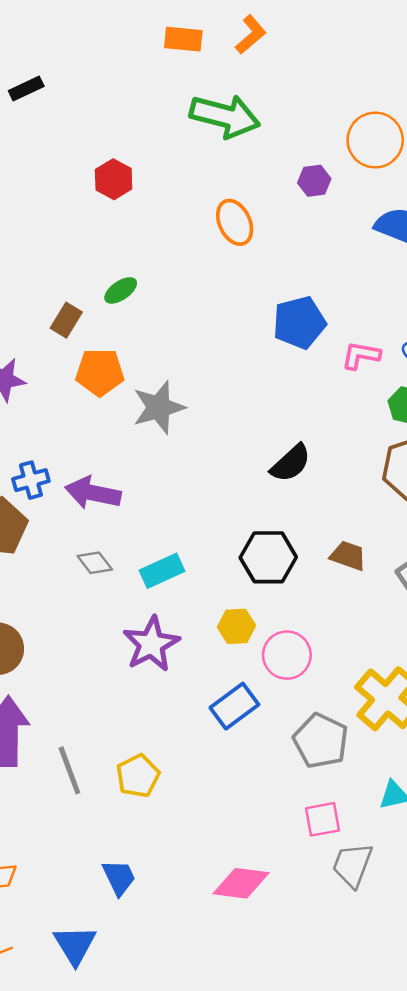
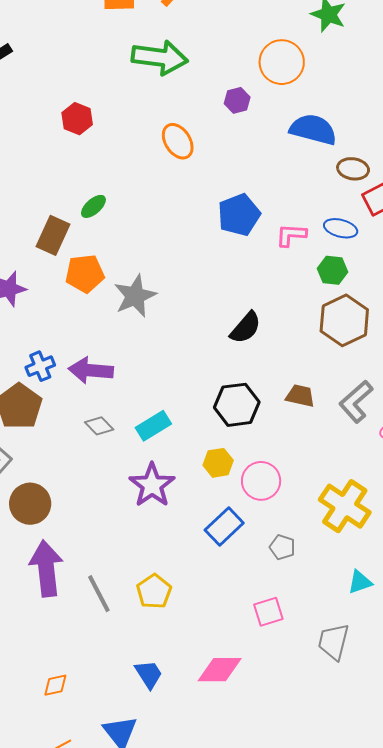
brown rectangle: (66, 320) -> (53, 235), size x1.4
gray pentagon: (321, 741) -> (282, 547), moved, size x0.6
pink square: (322, 819) -> (268, 612), moved
pink diamond: (241, 883) -> (220, 670), moved

